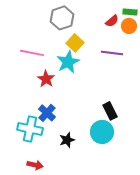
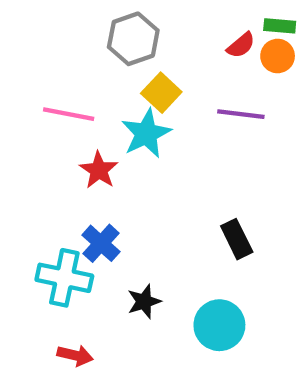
cyan circle: (102, 132) -> (219, 325), moved

